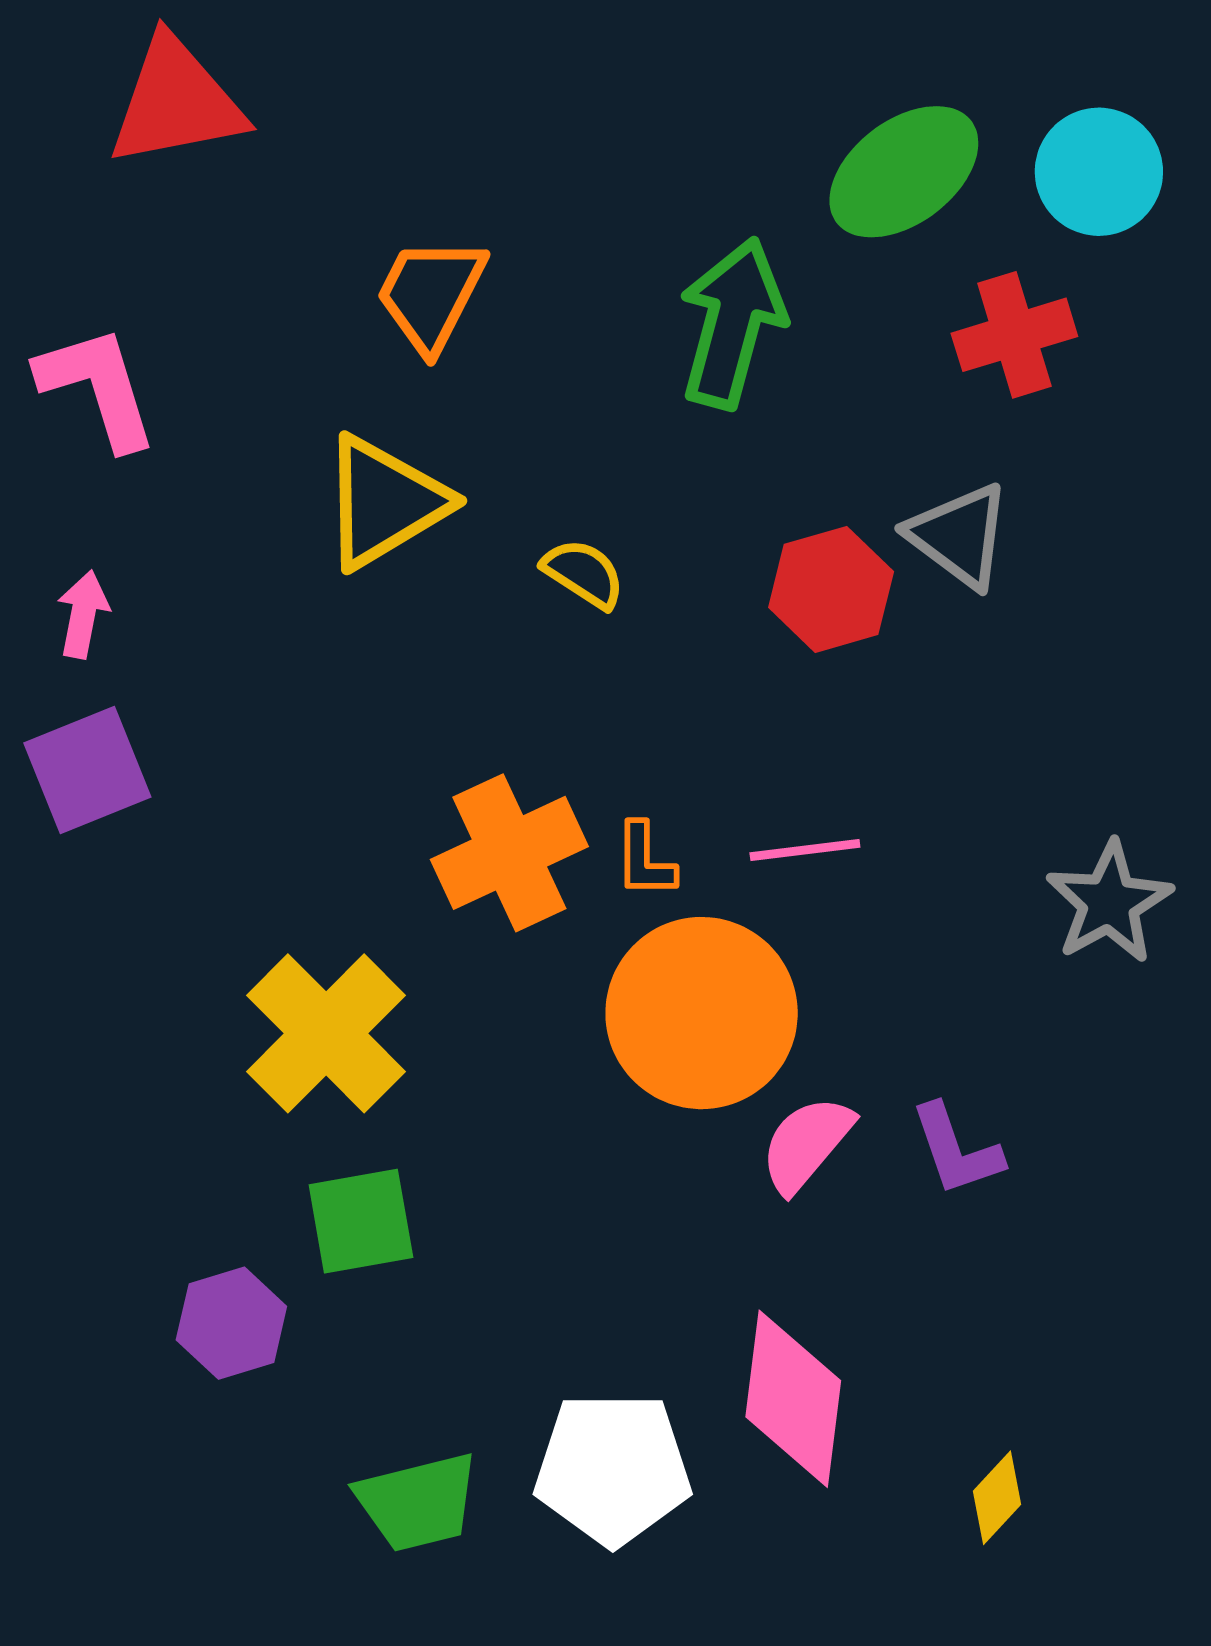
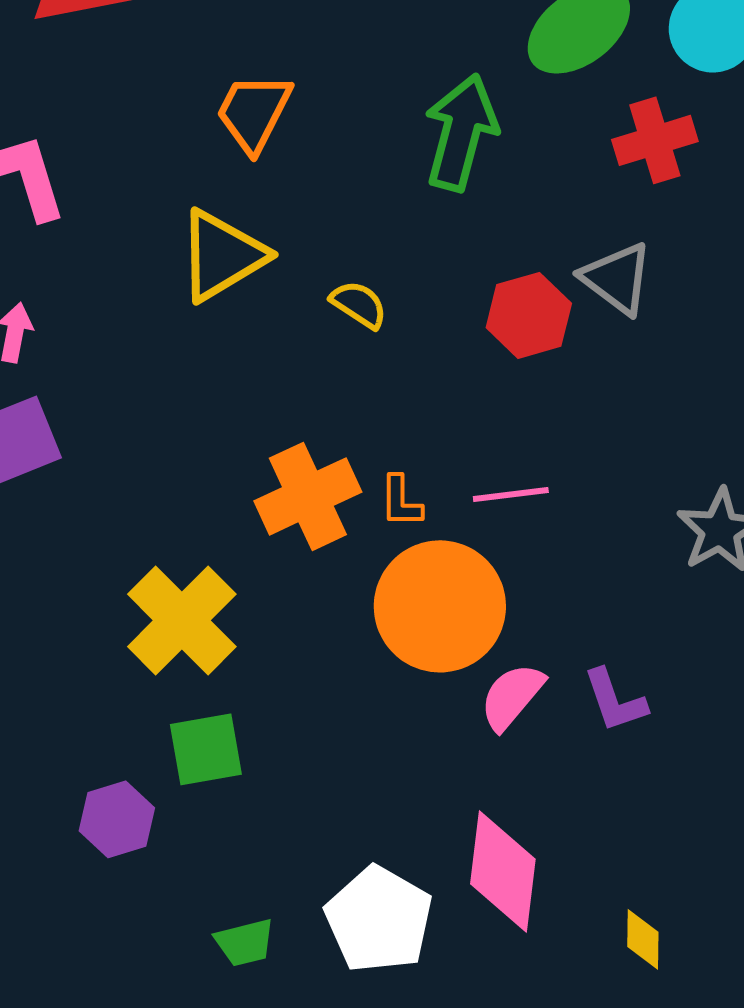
white pentagon: (613, 1469) -> (379, 919), turned 30
yellow diamond: (997, 1498) -> (643, 939), turned -42
green trapezoid: (418, 1502) -> (245, 942), size x0.7

